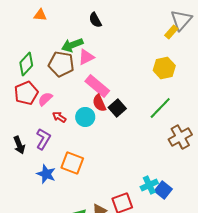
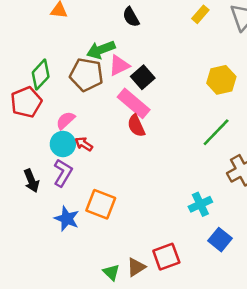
yellow rectangle: (171, 32) -> (200, 14), moved
red pentagon: (26, 93) -> (26, 102), moved
black square: (117, 108) -> (143, 77), moved
cyan circle: (85, 117) -> (63, 144), moved
cyan cross: (149, 185) -> (200, 204), moved

